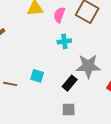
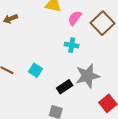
gray star: (88, 66) -> (88, 76), turned -30

